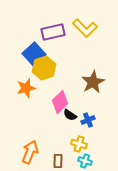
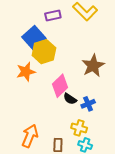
purple rectangle: (53, 32) -> (53, 16), size x0.7

